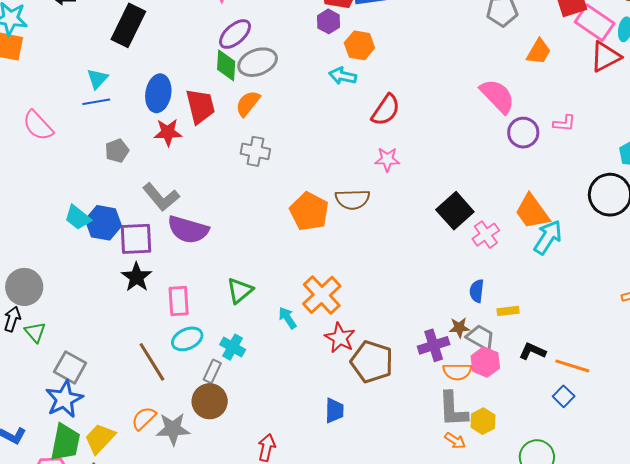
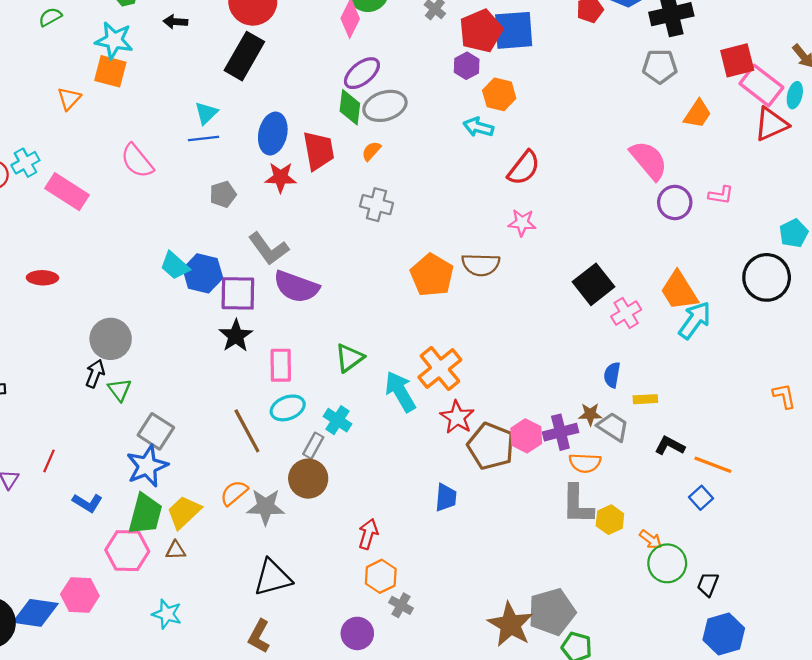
orange semicircle: (248, 103) -> (371, 151), size x0.7
cyan arrow: (287, 318) -> (400, 392), size x1.6
pink hexagon: (485, 362) -> (526, 436), moved
orange arrow: (455, 441) -> (651, 539), moved

